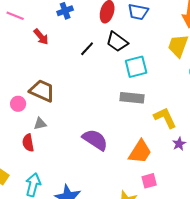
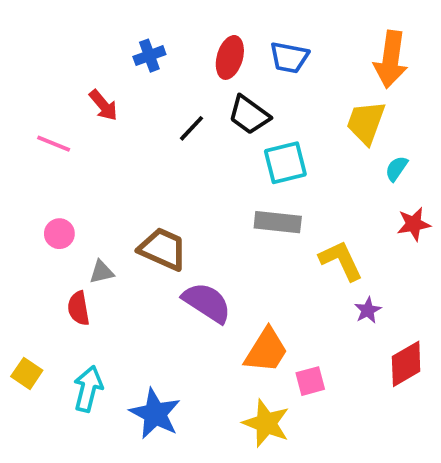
pink line: (15, 16) -> (54, 144), moved
brown trapezoid: (42, 91) -> (163, 249), moved
orange trapezoid: (140, 152) -> (266, 350), moved

